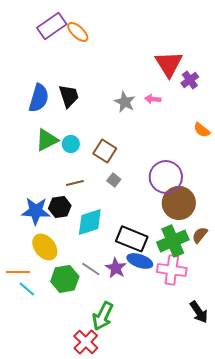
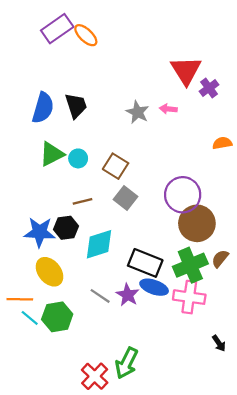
orange semicircle: (202, 130) -> (222, 143), turned 132
gray square: (114, 180) -> (125, 198), size x1.5
green hexagon: (65, 279) -> (57, 317), moved
black arrow: (199, 312) -> (219, 343), size x0.7
green arrow: (103, 316) -> (127, 363), moved

